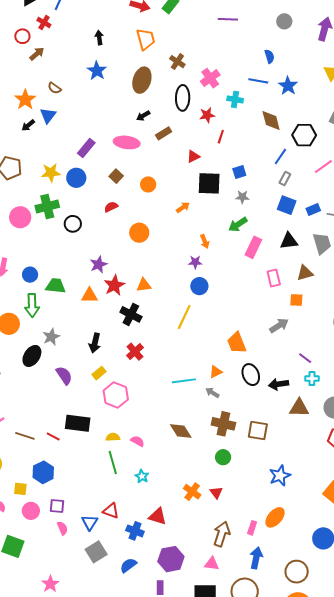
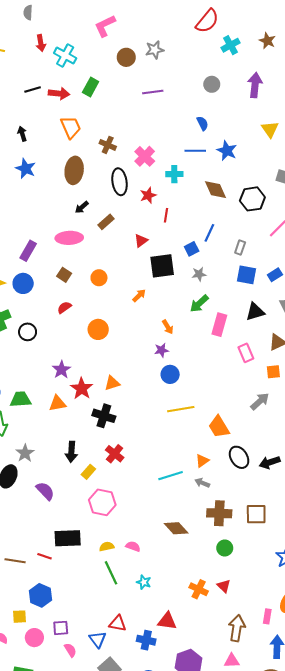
blue line: (280, 156) -> (209, 233), moved
yellow line: (184, 317) -> (181, 409), moved, turned 65
yellow rectangle: (99, 373) -> (88, 472), moved

